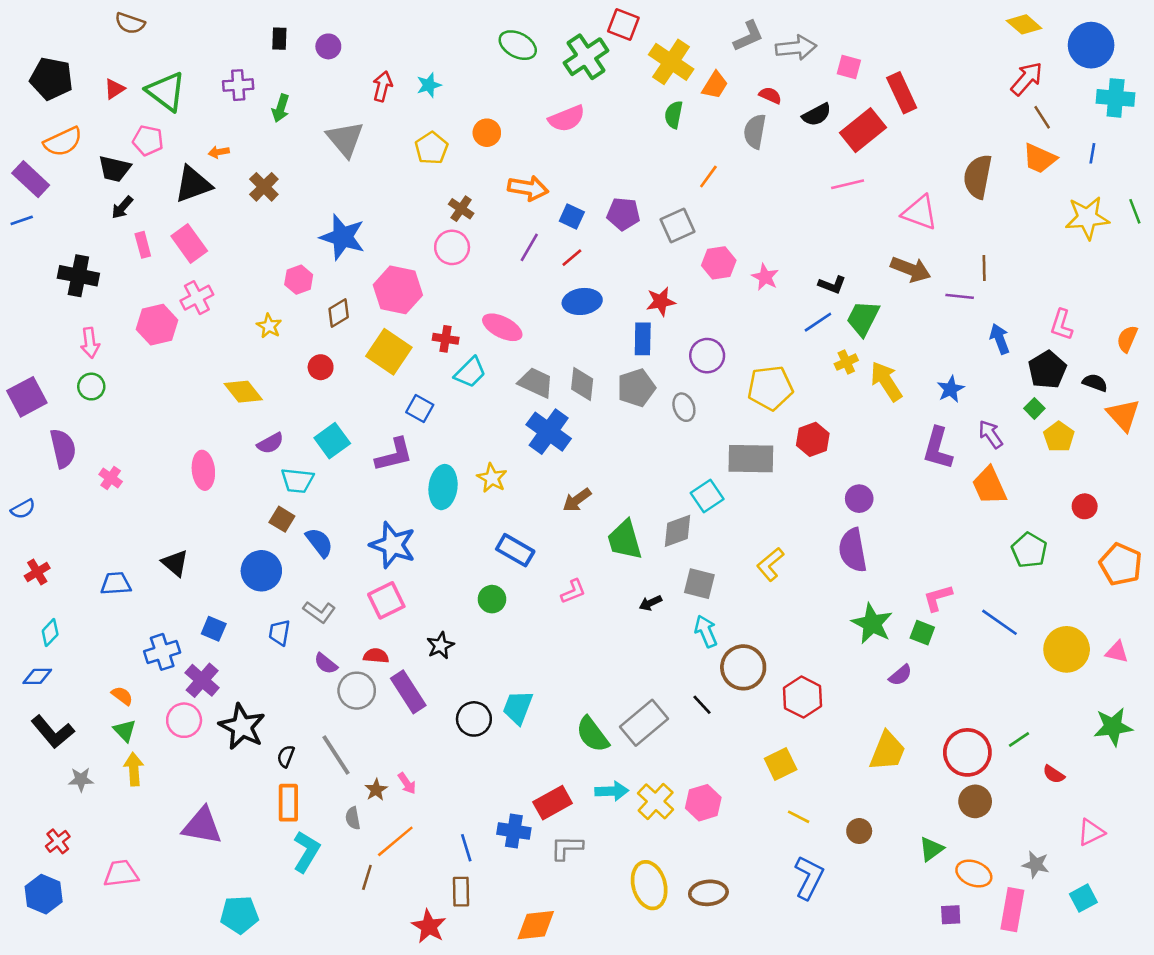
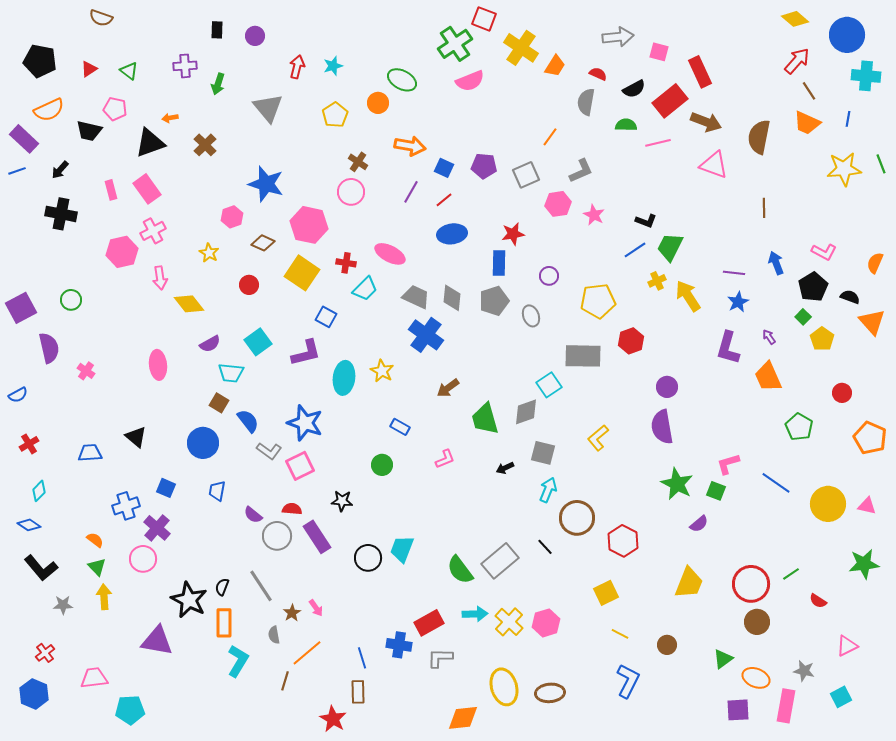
gray L-shape: (748, 36) -> (581, 171), moved
green ellipse: (518, 45) -> (402, 80), moved
green triangle: (166, 91) -> (129, 71), size x0.6
green semicircle: (674, 115) -> (626, 125), moved, turned 80
pink semicircle: (567, 119) -> (470, 81), moved
black arrow: (122, 207) -> (60, 170), moved
brown arrow: (911, 269) -> (706, 122), moved
purple line: (960, 296) -> (734, 273), moved
brown diamond: (339, 313) -> (263, 243), turned 55
pink L-shape: (1061, 325) -> (824, 252), turned -80
pink arrow: (90, 343) -> (160, 278), moved
purple circle: (707, 356) -> (549, 276), size x0.7
purple arrow: (991, 434) -> (769, 337), size x0.7
blue rectangle: (515, 550) -> (400, 427), size x0.7
gray L-shape: (319, 612) -> (269, 451), moved
cyan arrow: (706, 631) -> (548, 490), turned 45
black star: (440, 645) -> (342, 501), turned 30
blue diamond: (37, 676) -> (29, 525), turned 35
black star: (242, 727) -> (189, 600), moved
cyan pentagon: (239, 915) -> (130, 710), moved
purple square: (951, 915) -> (738, 710), size x1.4
orange diamond: (536, 925) -> (463, 718), moved

